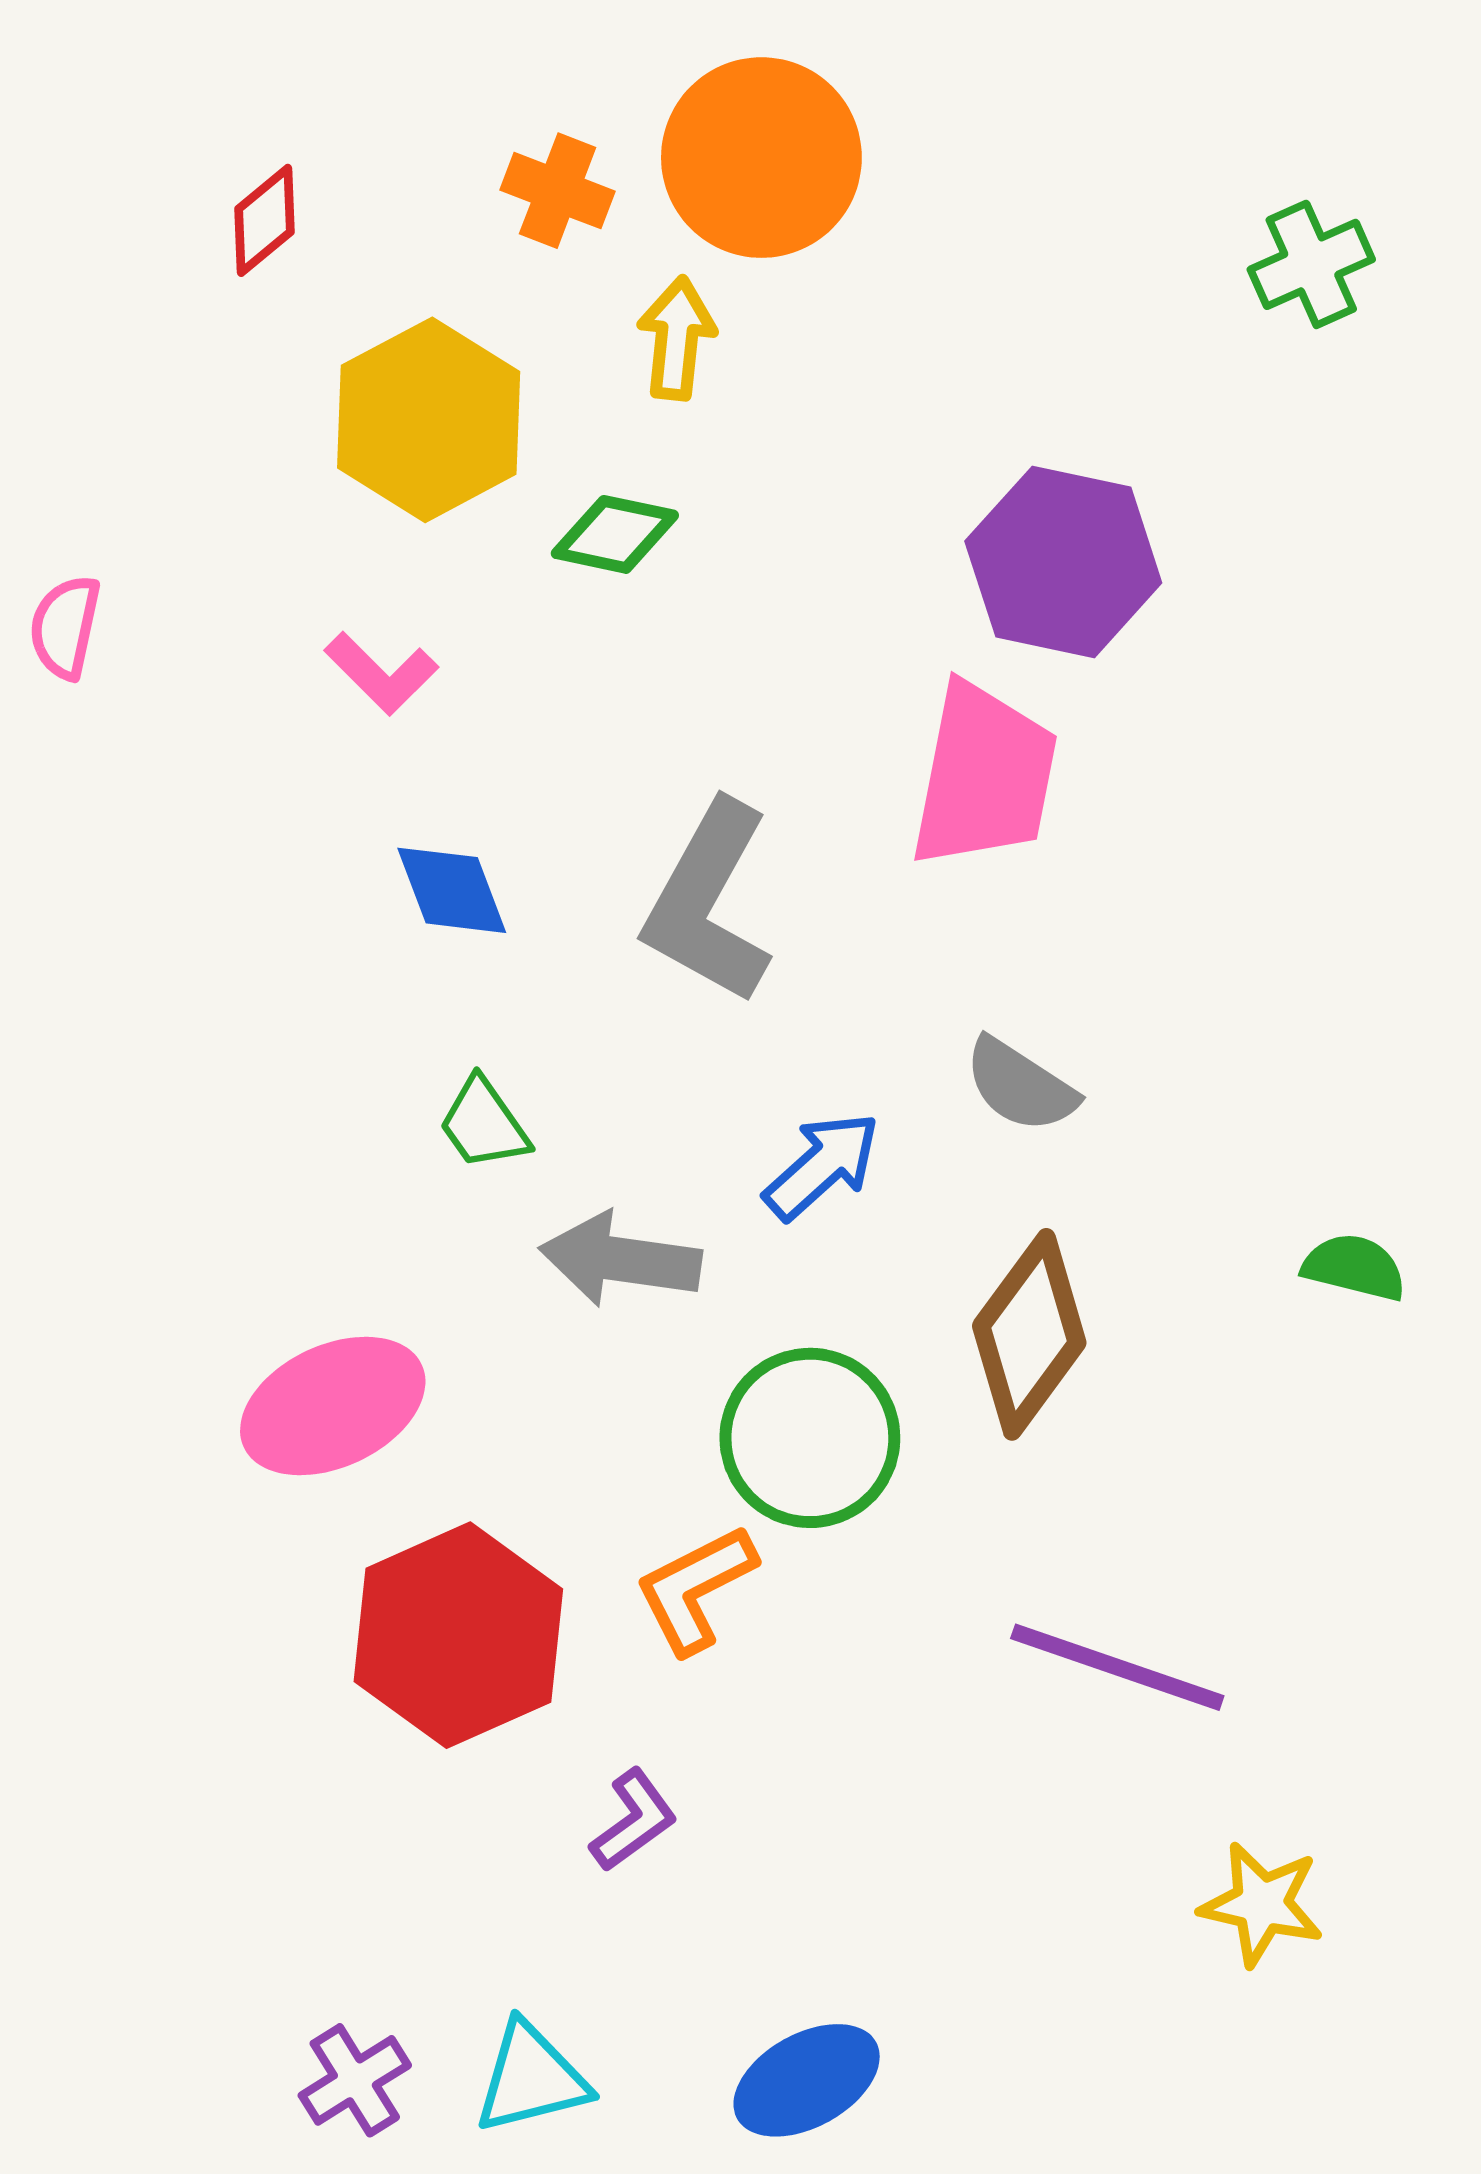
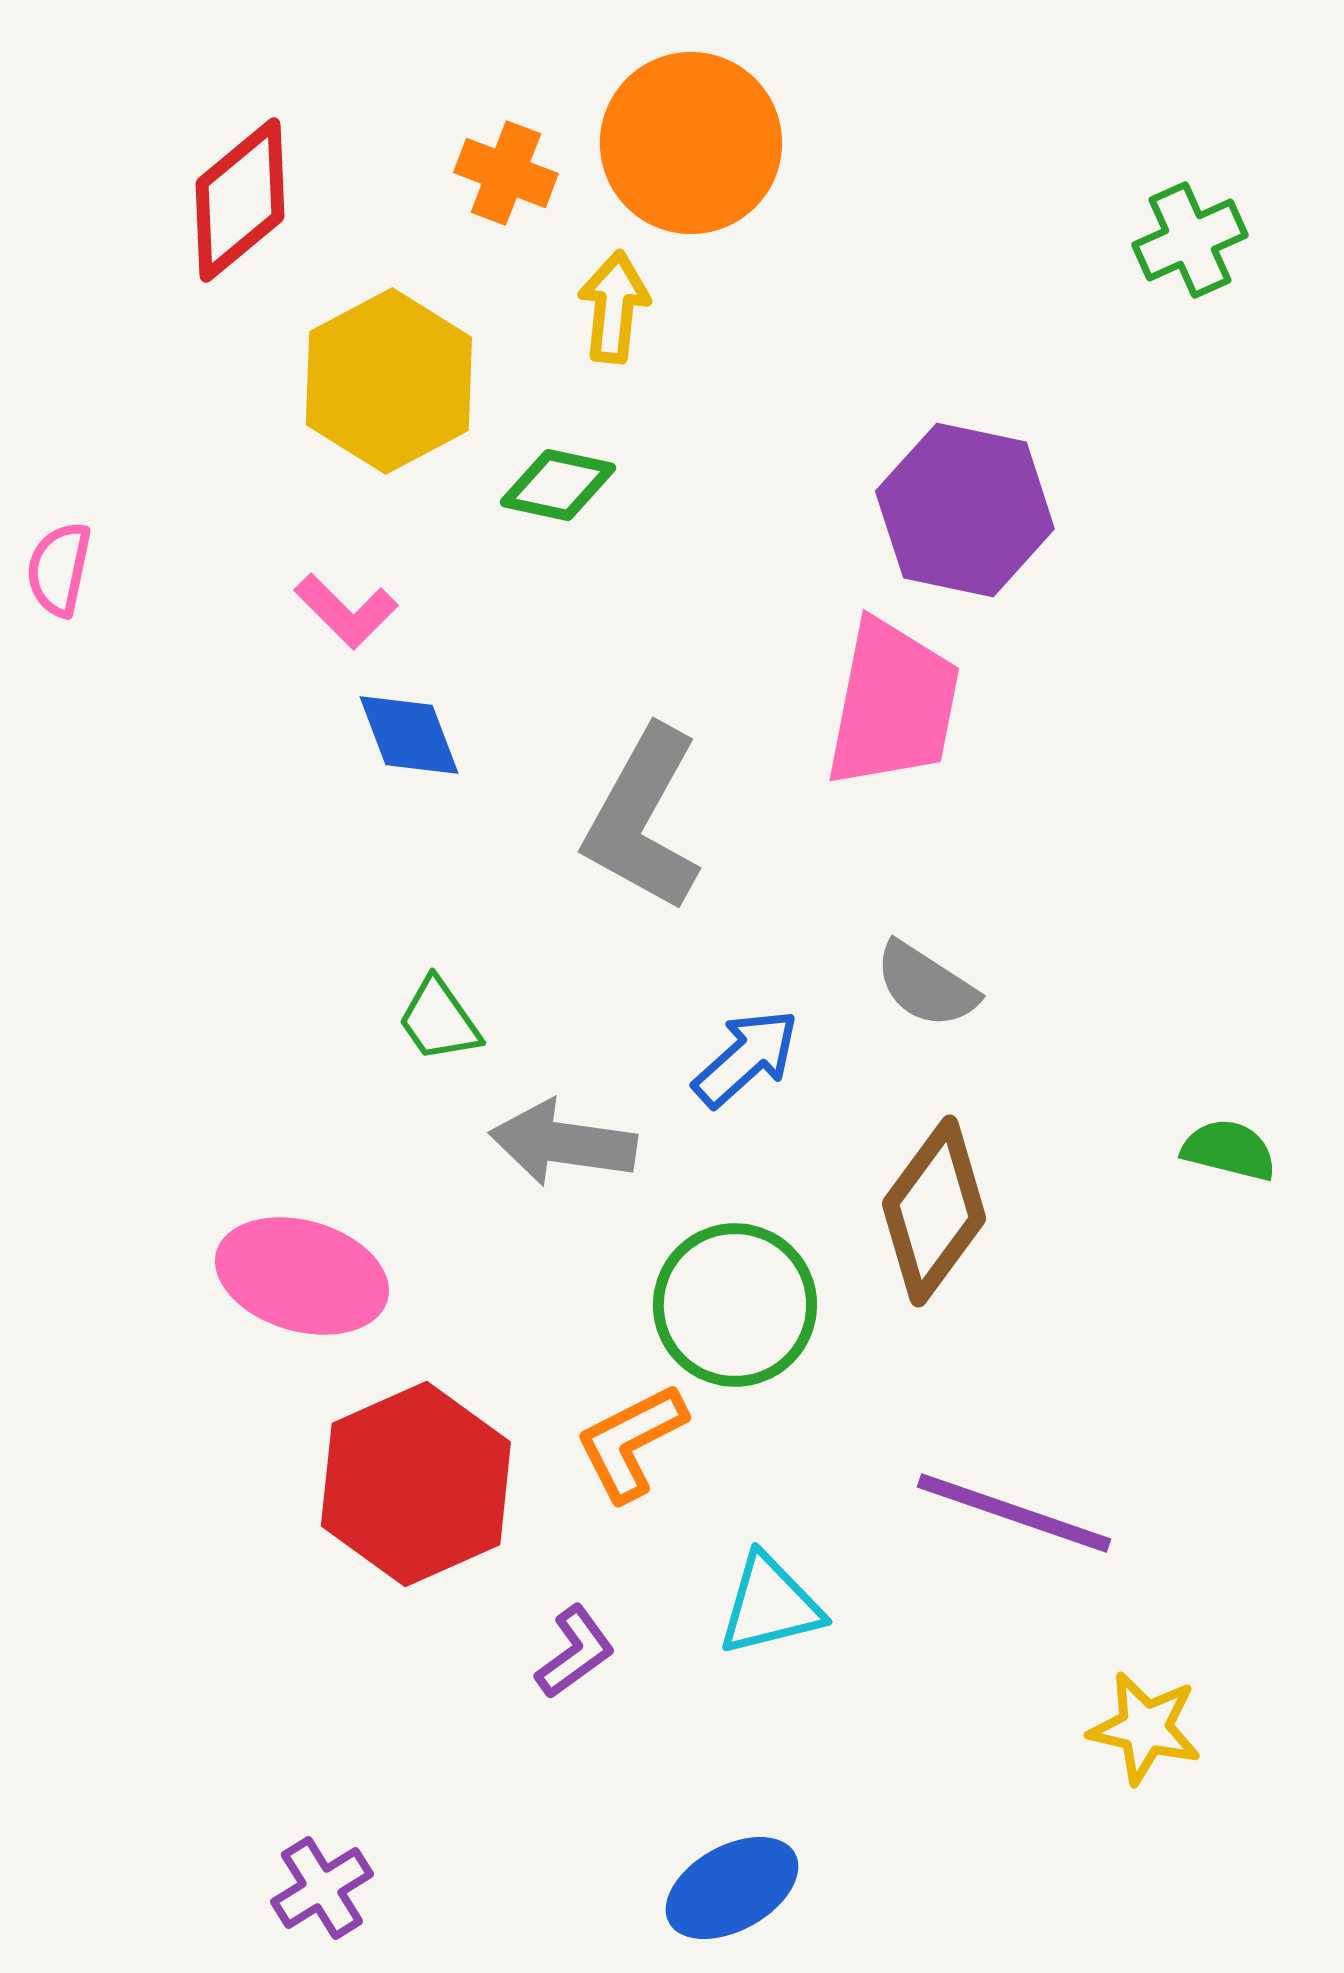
red diamond: (264, 220) -> (240, 200), size x1.6
blue diamond: (452, 890) -> (409, 735), moved
pink ellipse: (333, 1406) -> (302, 1276), turned 41
cyan triangle: (531, 2078) -> (770, 1605), moved

